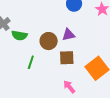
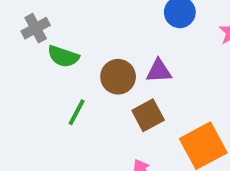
brown square: (67, 58) -> (148, 115), turned -35

